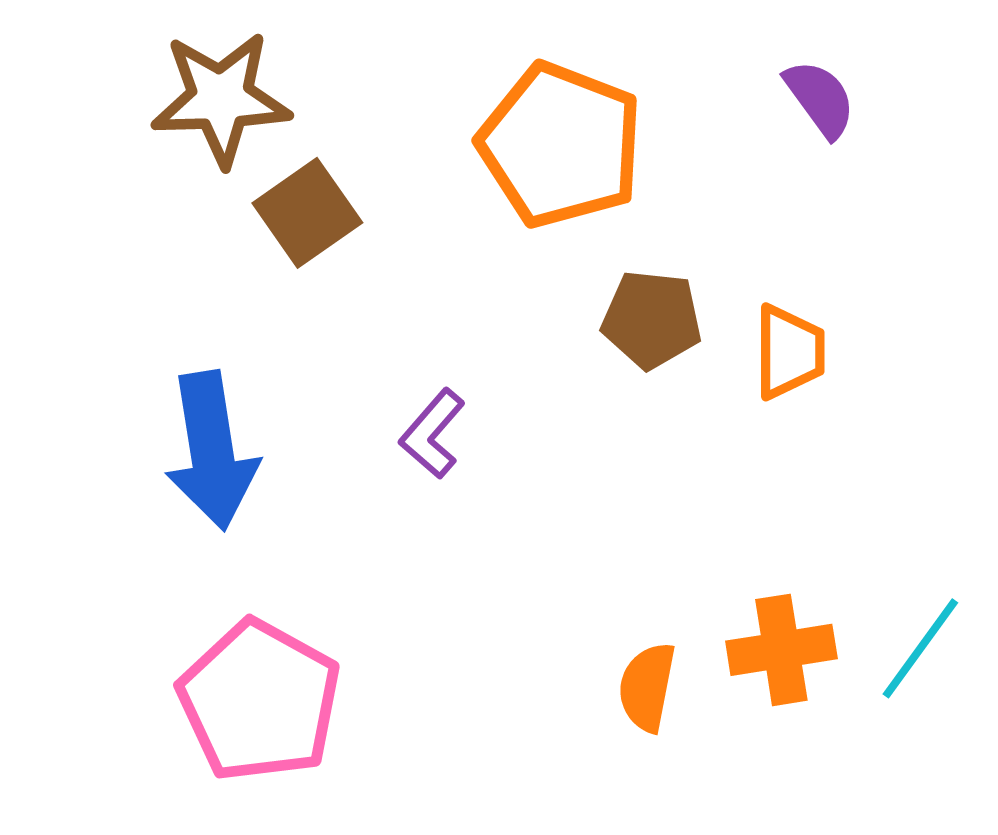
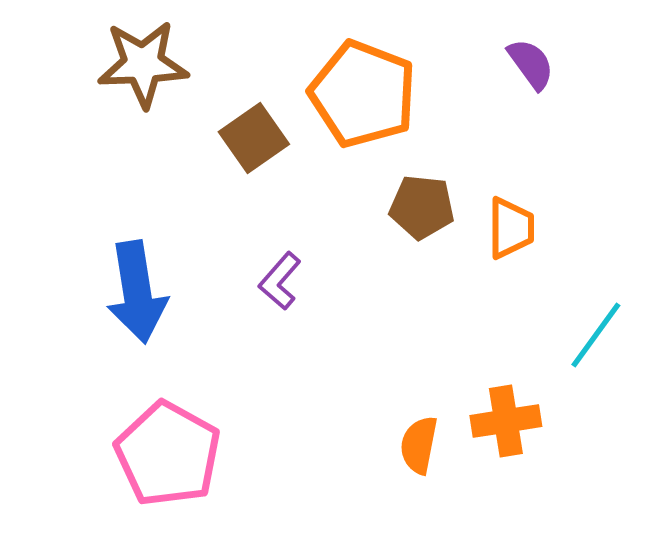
brown square: (307, 213) -> (254, 138), moved
cyan line: (920, 648) -> (596, 335), moved

